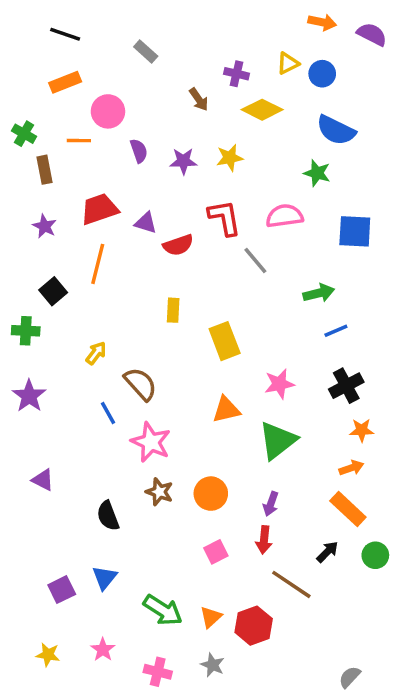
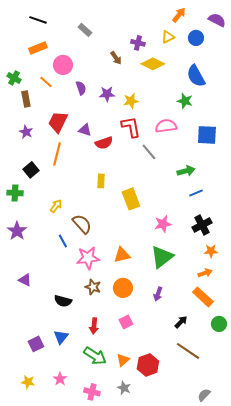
orange arrow: (322, 22) -> (179, 15), moved, turned -63
blue circle: (322, 74) -> (196, 38), moved
blue semicircle: (336, 130) -> (196, 76), turned 35
orange line: (79, 141) -> (46, 82), turned 40
yellow star: (230, 158) -> (131, 101), moved
red trapezoid: (99, 209) -> (58, 122), turned -45
orange triangle: (226, 410) -> (122, 255), moved
pink star: (151, 442) -> (88, 258), turned -30
black semicircle: (108, 516) -> (63, 301), turned -54
red arrow: (264, 540) -> (94, 326), moved
black arrow: (327, 552) -> (181, 322), moved
brown line: (291, 584) -> (188, 351), moved

